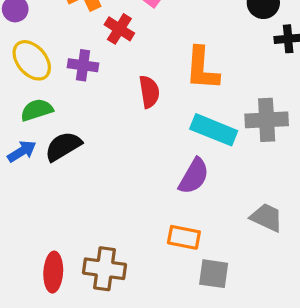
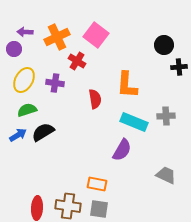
yellow ellipse: (32, 60) -> (24, 80), turned 70
gray cross: (267, 120) -> (166, 116), size x0.7
orange rectangle: (184, 237) -> (97, 184), moved
gray square: (214, 274) -> (99, 209), moved

